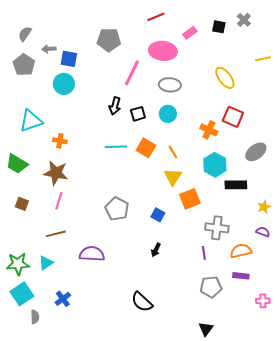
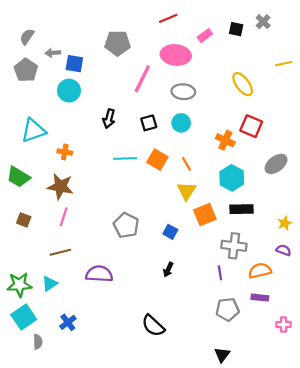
black arrow: (115, 106) -> (109, 119), moved
black rectangle: (236, 185) -> (242, 209), moved

